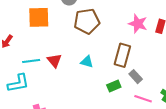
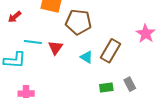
brown pentagon: (87, 21) -> (78, 22), moved
brown rectangle: (122, 55) -> (110, 51), moved

